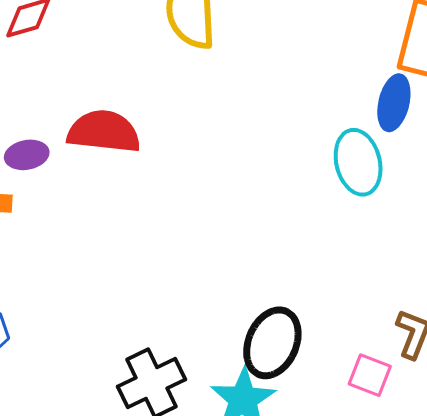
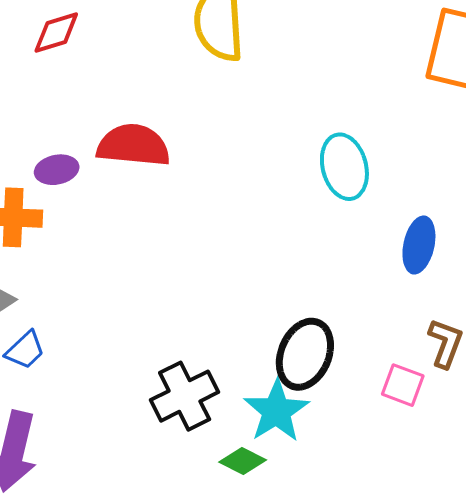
blue ellipse: (394, 103) -> (419, 245), moved
cyan ellipse: (358, 162) -> (344, 167), moved

